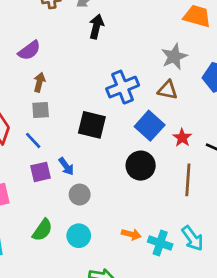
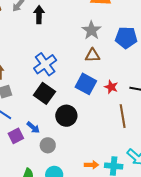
black arrow: (96, 27) -> (39, 15), moved
blue cross: (123, 87) -> (45, 64), moved
black square: (92, 125) -> (44, 93), turned 35
black circle: (141, 166) -> (66, 116), moved

